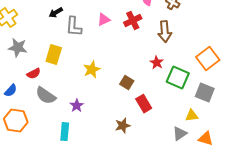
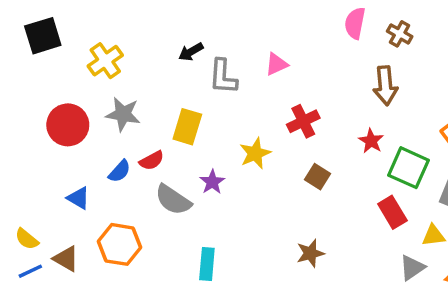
red cross: (133, 21) -> (303, 121), moved
blue semicircle: (11, 91) -> (120, 171), moved
red rectangle: (144, 104) -> (392, 212), moved
purple star: (77, 106) -> (212, 182), moved

